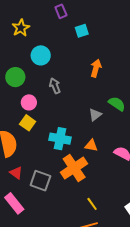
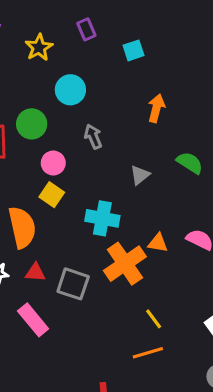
purple rectangle: (61, 11) -> (86, 29), moved
gray triangle: (95, 115) -> (140, 175), moved
orange triangle: (91, 146) -> (158, 243), moved
red triangle: (16, 173) -> (35, 272), turned -32

